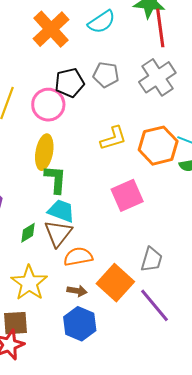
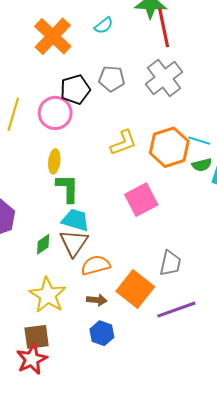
cyan semicircle: (102, 22) -> (104, 25), size x0.7
yellow ellipse: (44, 152) -> (54, 161), size x0.7
purple line: (154, 305) -> (176, 310), turned -66
blue hexagon: (80, 324) -> (102, 333), size x0.7

